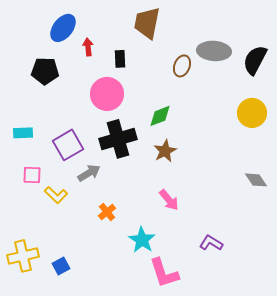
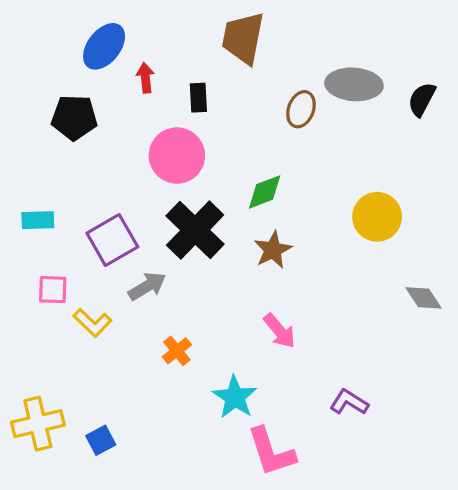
black semicircle: (255, 60) -> (422, 99), size x0.7
yellow circle: (252, 113) -> (377, 217), moved
black cross: (118, 139) -> (195, 230), turned -30

